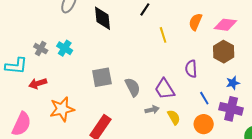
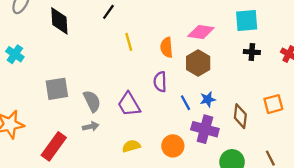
orange semicircle: (195, 22) -> (167, 47), moved, turned -30
blue line: (204, 98) -> (186, 103), moved
gray arrow: (152, 110) -> (91, 126), moved
yellow semicircle: (174, 117) -> (131, 146), moved, turned -77

